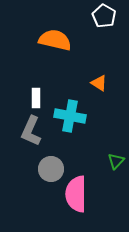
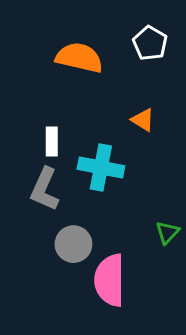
white pentagon: (104, 16) -> (150, 43), moved

